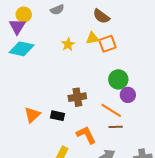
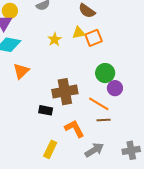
brown cross: (77, 97) -> (65, 92), size x1.4
orange triangle: (32, 115) -> (21, 71), moved

